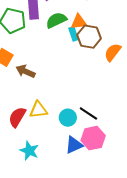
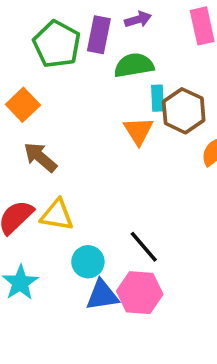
orange triangle: (79, 22) -> (138, 131), moved, turned 48
brown arrow: (26, 71) -> (40, 157), moved
cyan circle: (68, 118) -> (88, 262), moved

